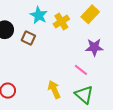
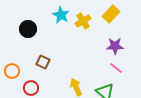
brown square: (28, 38) -> (43, 62), moved
pink line: (81, 70) -> (116, 68), moved

